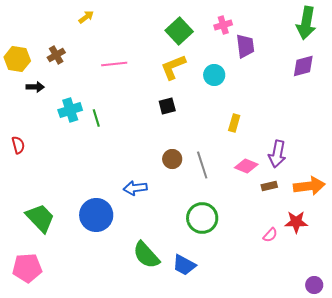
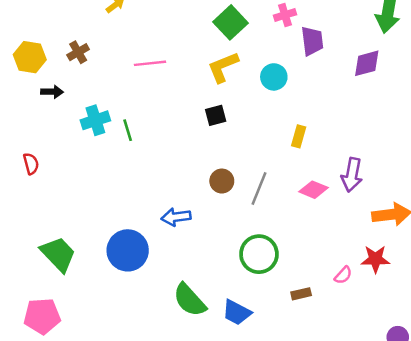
purple diamond: (303, 66) -> (367, 63), moved
gray line: (202, 165) -> (259, 188), turned 40
brown rectangle: (269, 186) -> (301, 294), moved

